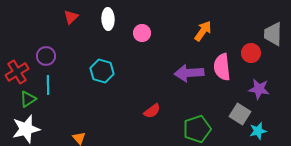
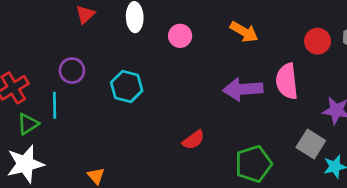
orange arrow: (203, 31) -> (244, 32), moved, turned 85
red circle: (251, 53) -> (318, 41), moved
purple circle: (46, 56) -> (72, 71), moved

